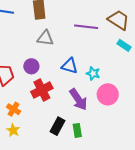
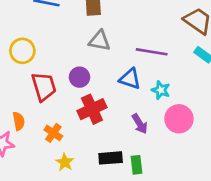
purple line: (86, 27) -> (152, 52), moved
purple arrow: (78, 99) -> (140, 124), size x0.7
black rectangle: (58, 126) -> (111, 158), turned 54
yellow star: (13, 130) -> (65, 162), moved

